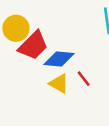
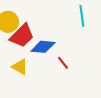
yellow triangle: (59, 84) -> (20, 67), moved

